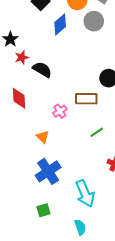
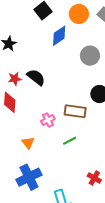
gray circle: (94, 21) -> (90, 56), moved
red star: (22, 57) -> (15, 79), moved
green line: (97, 132) -> (70, 141), moved

